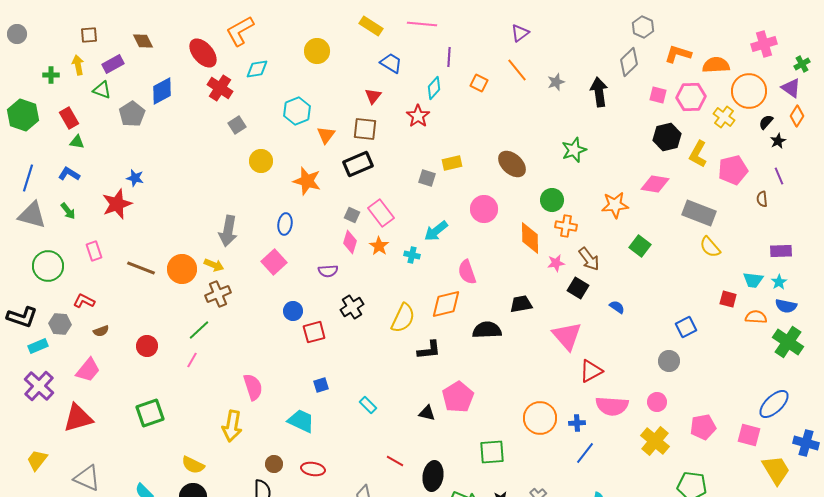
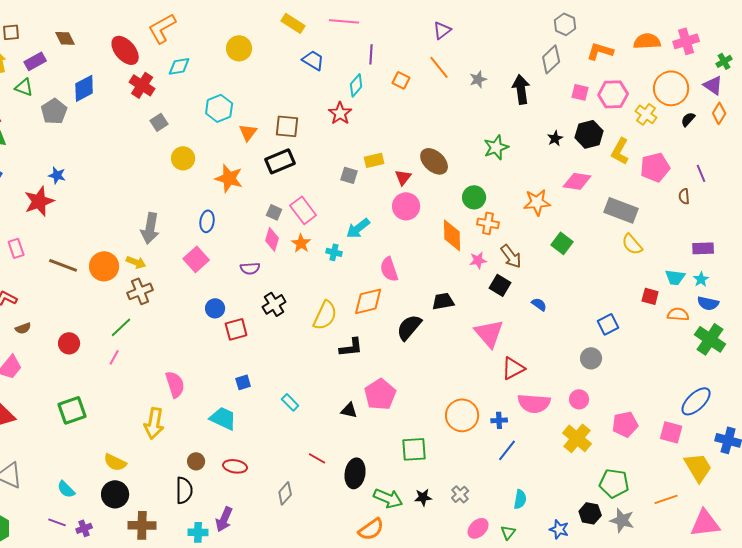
orange semicircle: (716, 65) -> (647, 41), moved
red triangle: (373, 96) -> (403, 177), moved
black star: (778, 141) -> (555, 138), moved
black semicircle: (487, 330) -> (409, 327), turned -48

